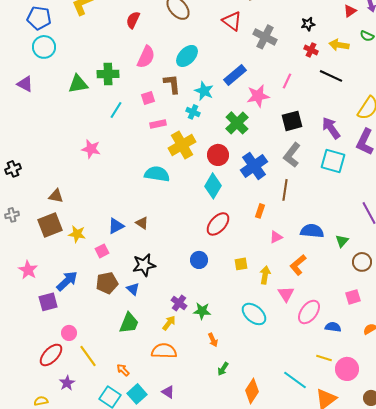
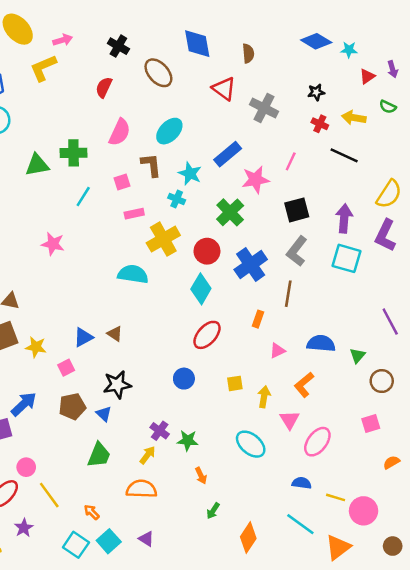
purple arrow: (331, 128) -> (344, 218), turned 40
blue semicircle: (333, 327) -> (302, 483), moved

